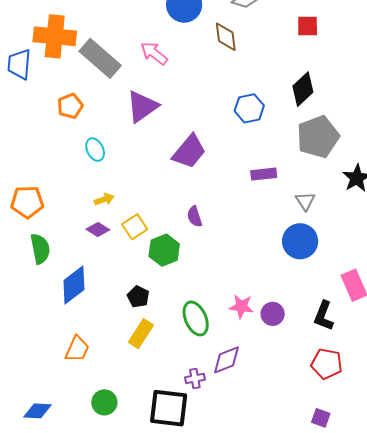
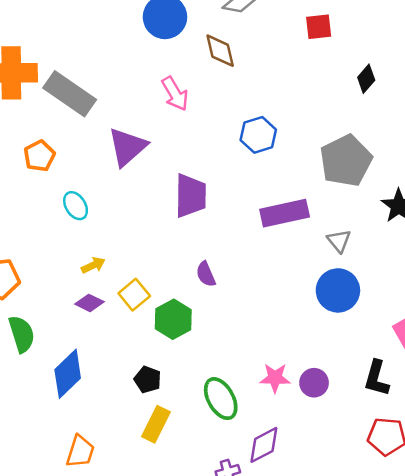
pink arrow: (154, 53) -> (175, 94), moved, turned -152
black diamond: (303, 89) -> (366, 79), moved, size x0.7
purple trapezoid: (189, 152) -> (191, 196), turned -33
purple rectangle: (264, 174) -> (285, 213), size x1.5

